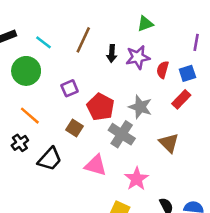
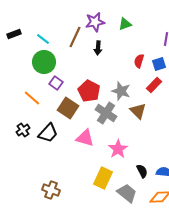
purple star: (138, 57) -> (95, 22), moved
green circle: (26, 71) -> (44, 62), moved
purple square: (70, 88) -> (56, 83), moved, turned -32
brown square: (75, 128) -> (68, 108), size x1.5
black cross: (20, 143) -> (23, 130), moved
brown triangle: (169, 143) -> (138, 111), moved

